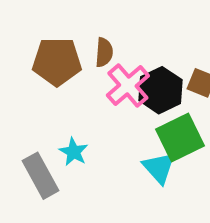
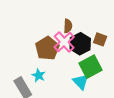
brown semicircle: (104, 52) -> (68, 26), moved
brown pentagon: (57, 62) -> (47, 48), moved, turned -30

